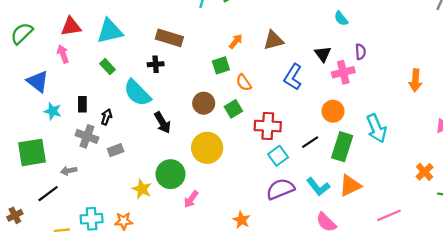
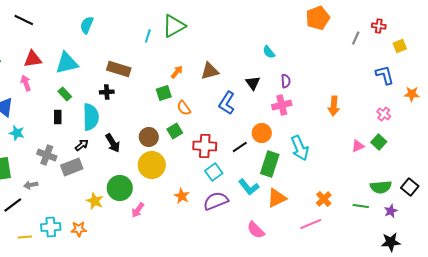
pink cross: (343, 72) -> (282, 105), moved
cyan semicircle: (137, 93) -> (91, 117), turned -136
brown circle: (204, 103) -> (149, 137), moved
black rectangle: (82, 104) -> (58, 117), moved
black arrow: (106, 117) -> (82, 145), moved, turned 32
black line: (310, 142) -> (240, 147), moved
gray rectangle: (116, 150) -> (72, 167), size x1.5
orange cross: (425, 172) -> (324, 199), moved
cyan L-shape: (318, 187) -> (249, 187), moved
orange star: (241, 220) -> (182, 196), moved

